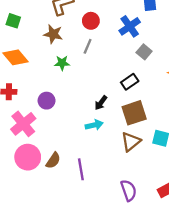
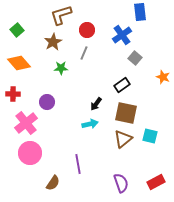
green square: (13, 21) -> (17, 30), turned 32
brown star: (53, 34) -> (53, 42), turned 30
brown square: (134, 113) -> (126, 113), turned 30
brown semicircle: (53, 160) -> (53, 183), moved

